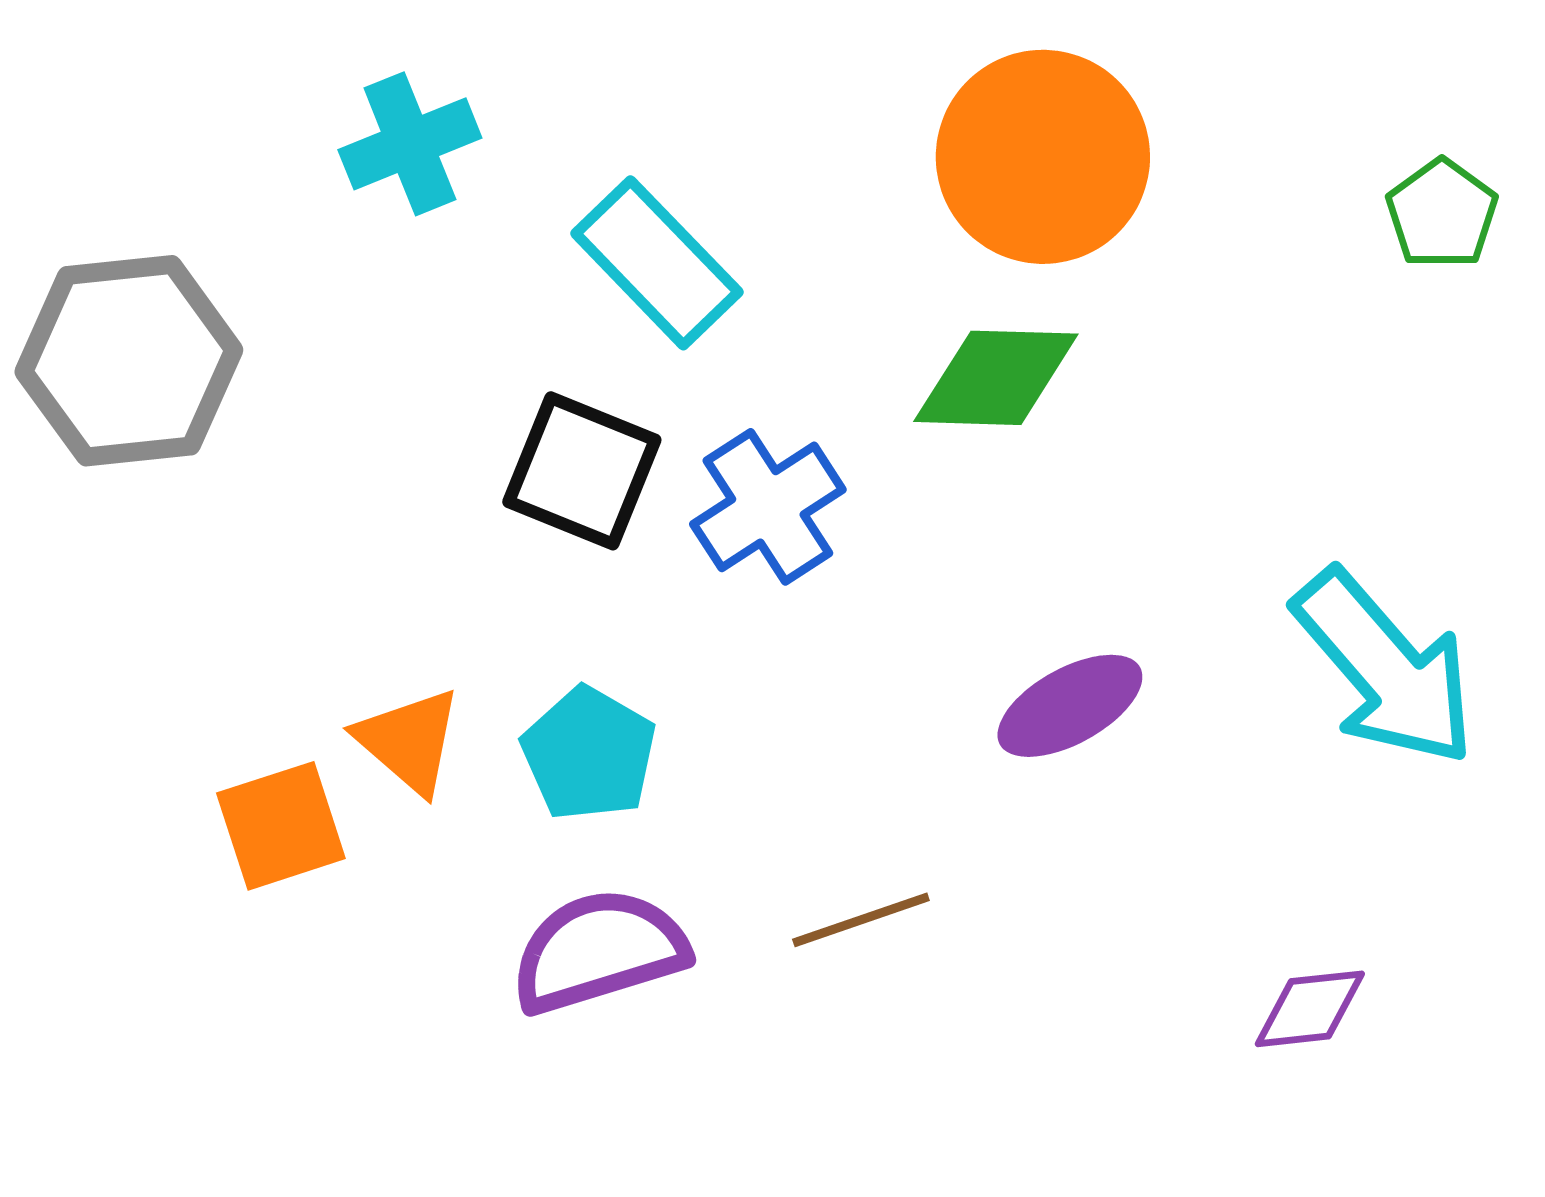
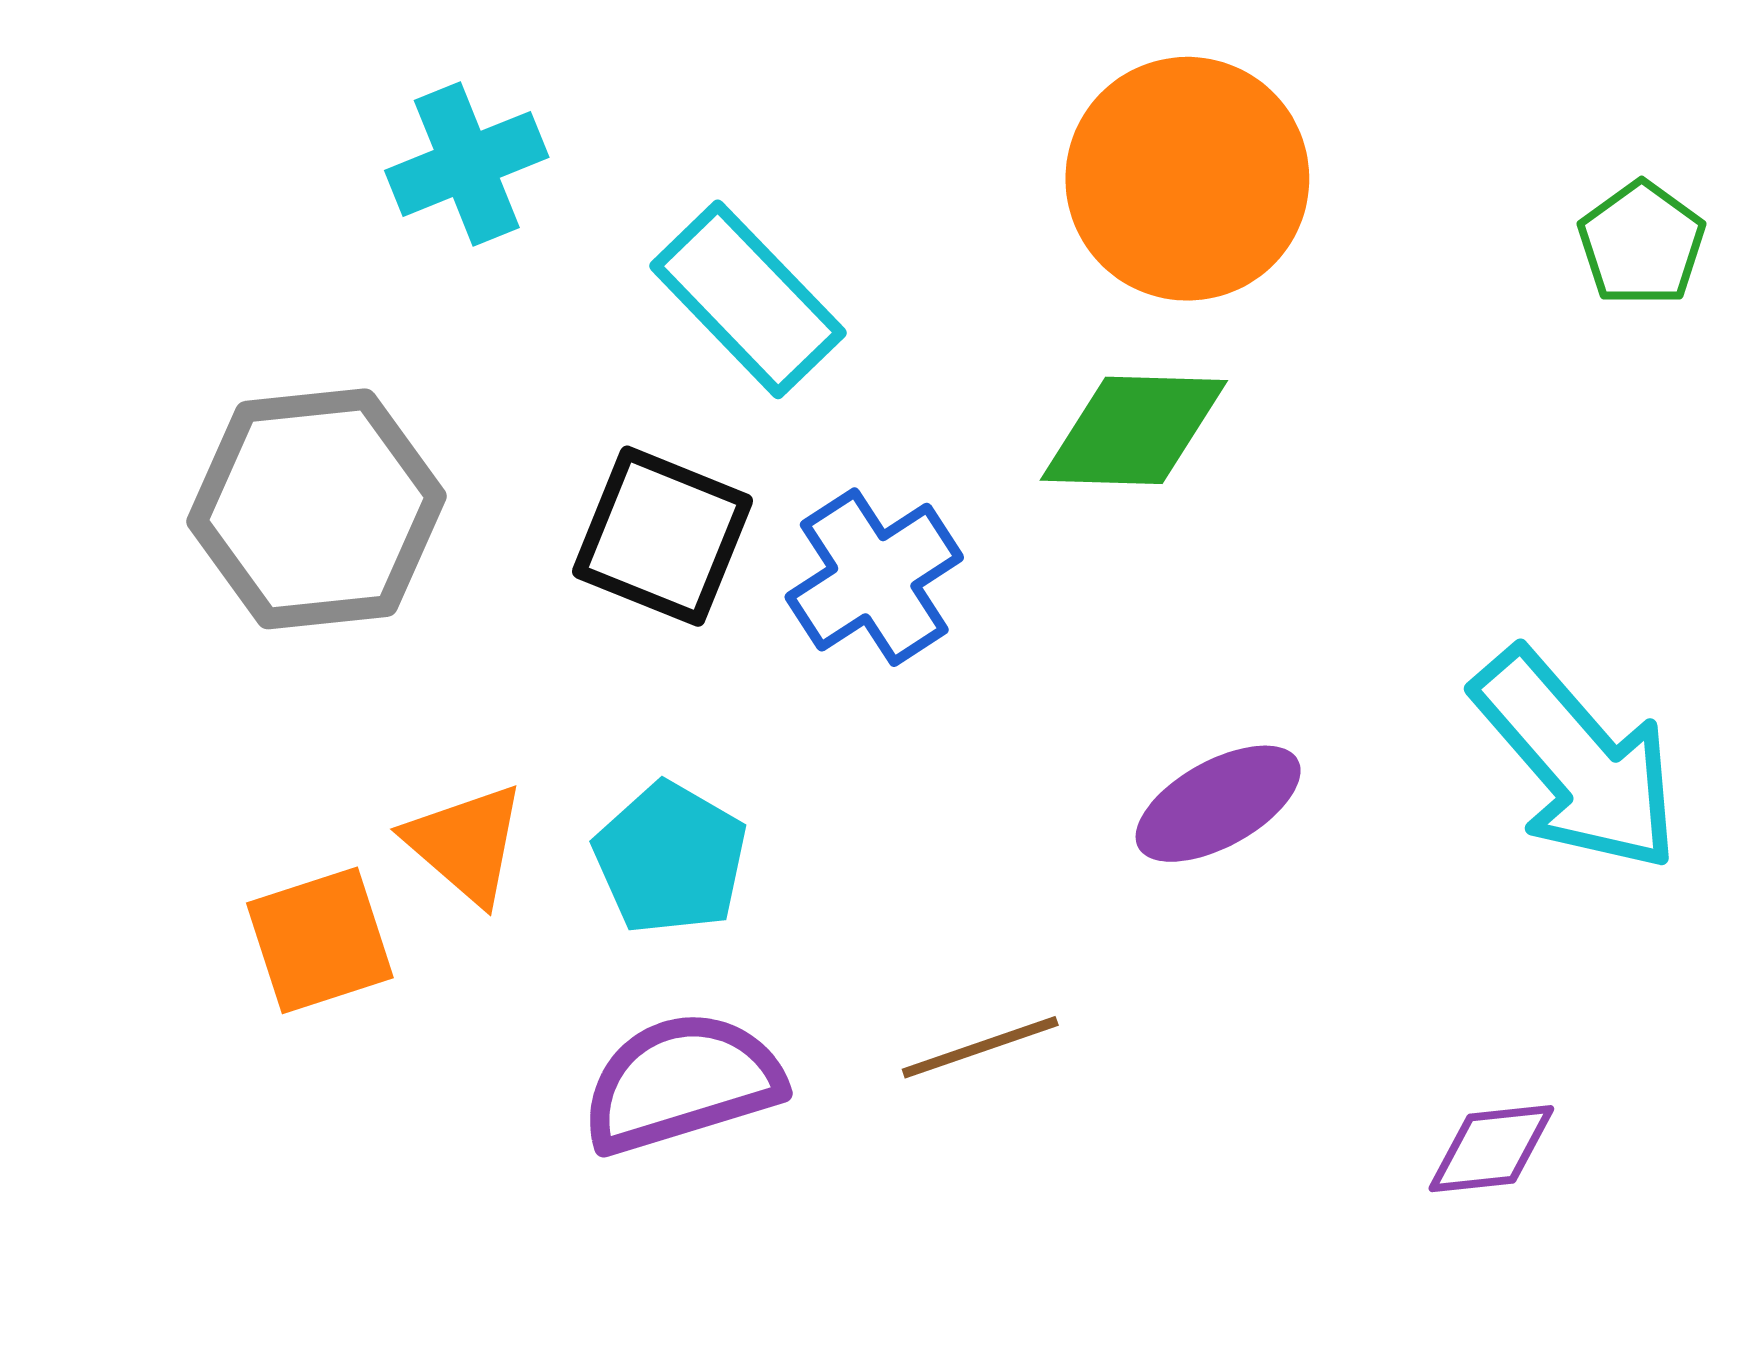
gray hexagon: (129, 361) -> (316, 509), moved

